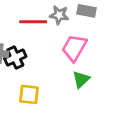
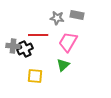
red line: (33, 22) -> (38, 35), moved
green triangle: (81, 79) -> (63, 65), moved

